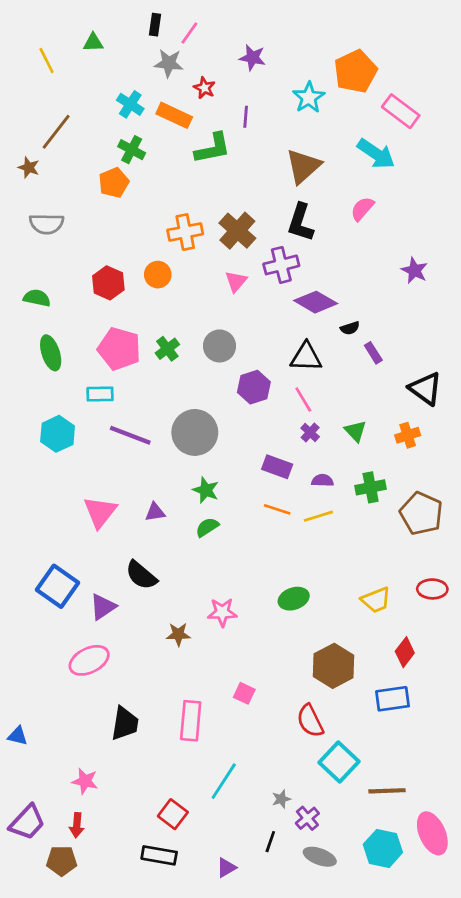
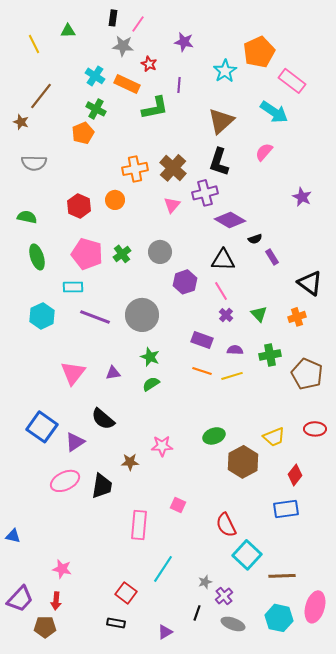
brown hexagon: (333, 666) -> (243, 462), moved
black trapezoid: (125, 724) -> (102, 486), moved
pink ellipse: (432, 833) -> (315, 607), turned 40
black rectangle: (159, 855) -> (116, 623), size x0.7

